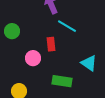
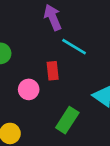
green rectangle: (62, 81) -> (67, 120), turned -66

